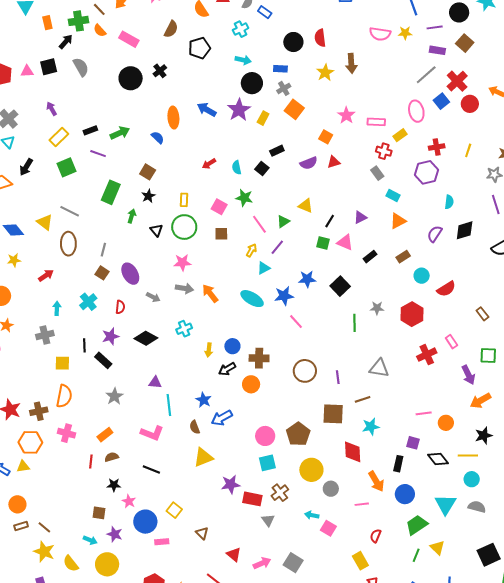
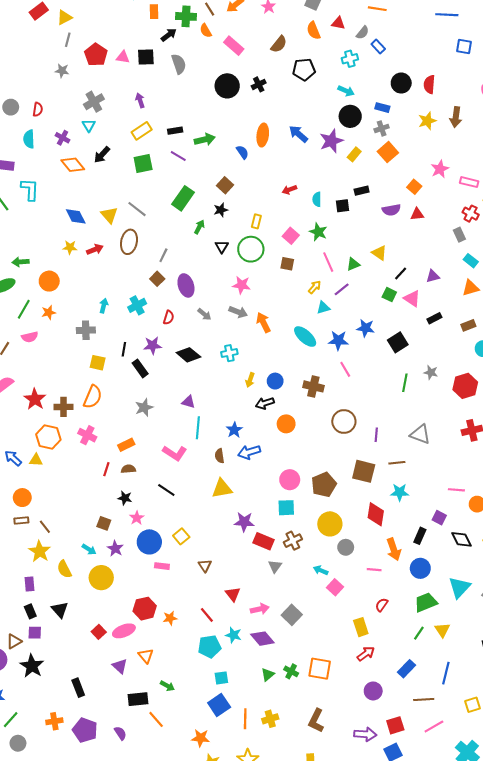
black square: (262, 169) -> (343, 206), turned 32
red arrow: (46, 275) -> (95, 249), moved
brown cross: (259, 358) -> (313, 386), moved

